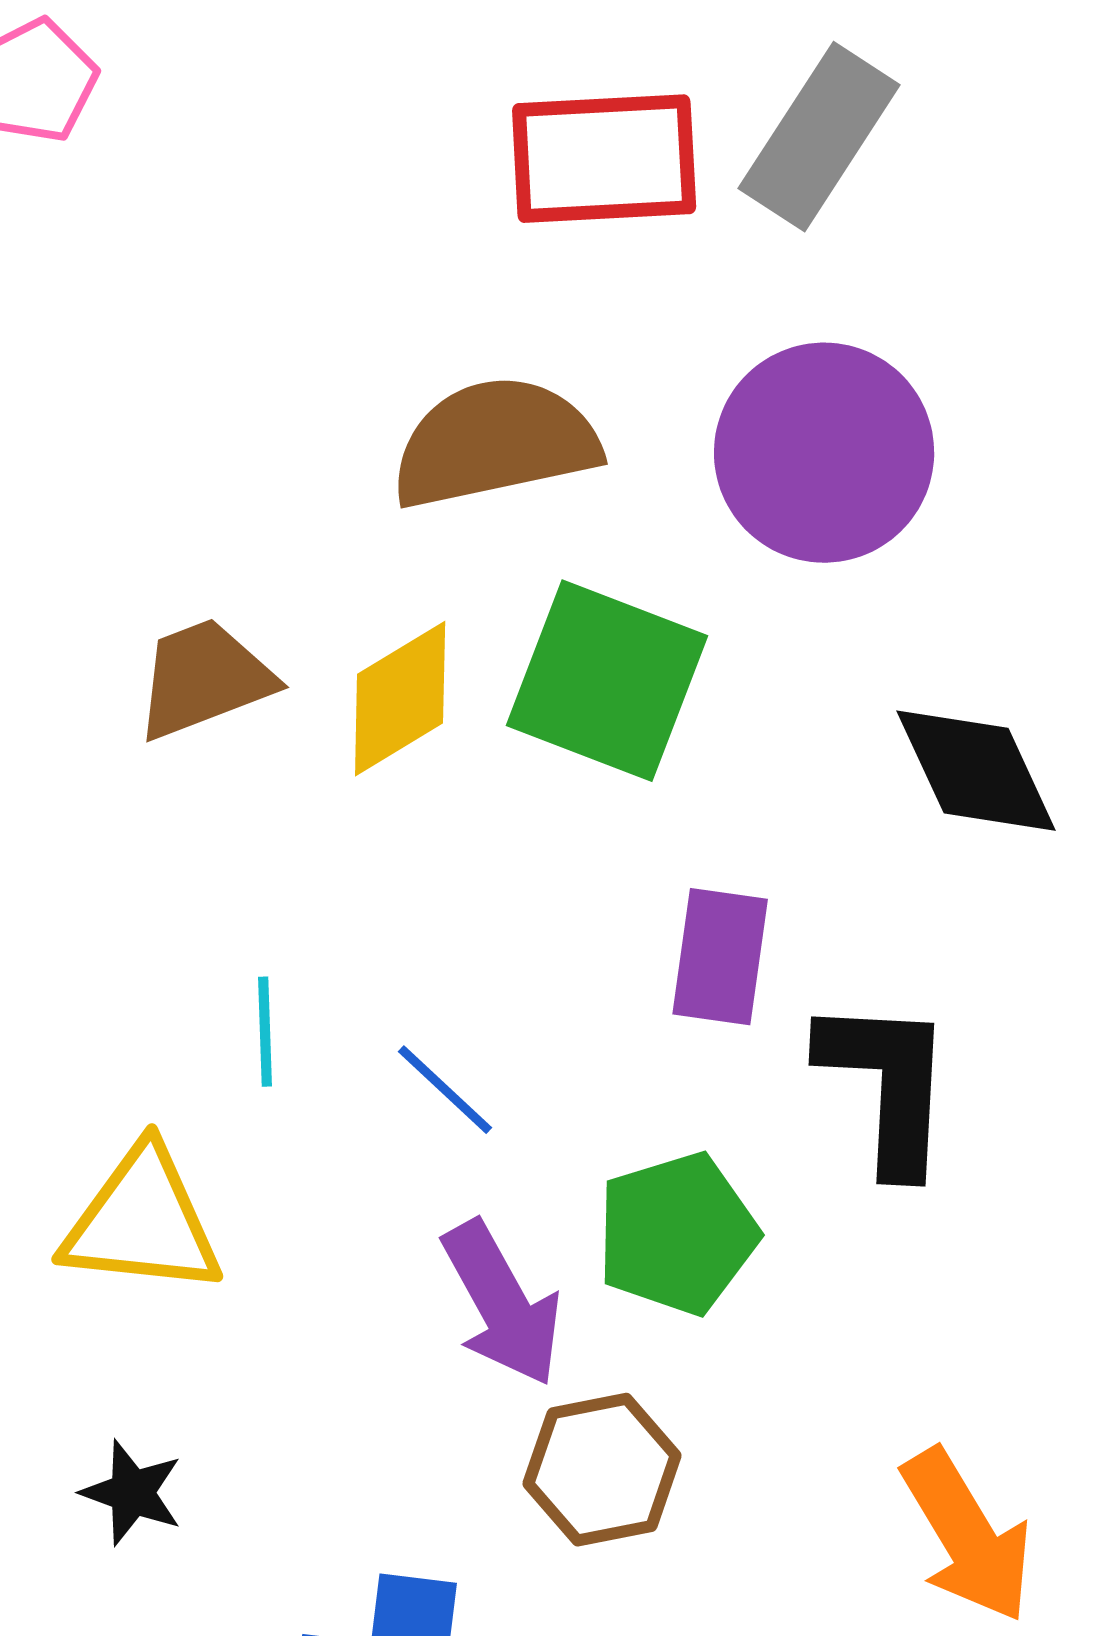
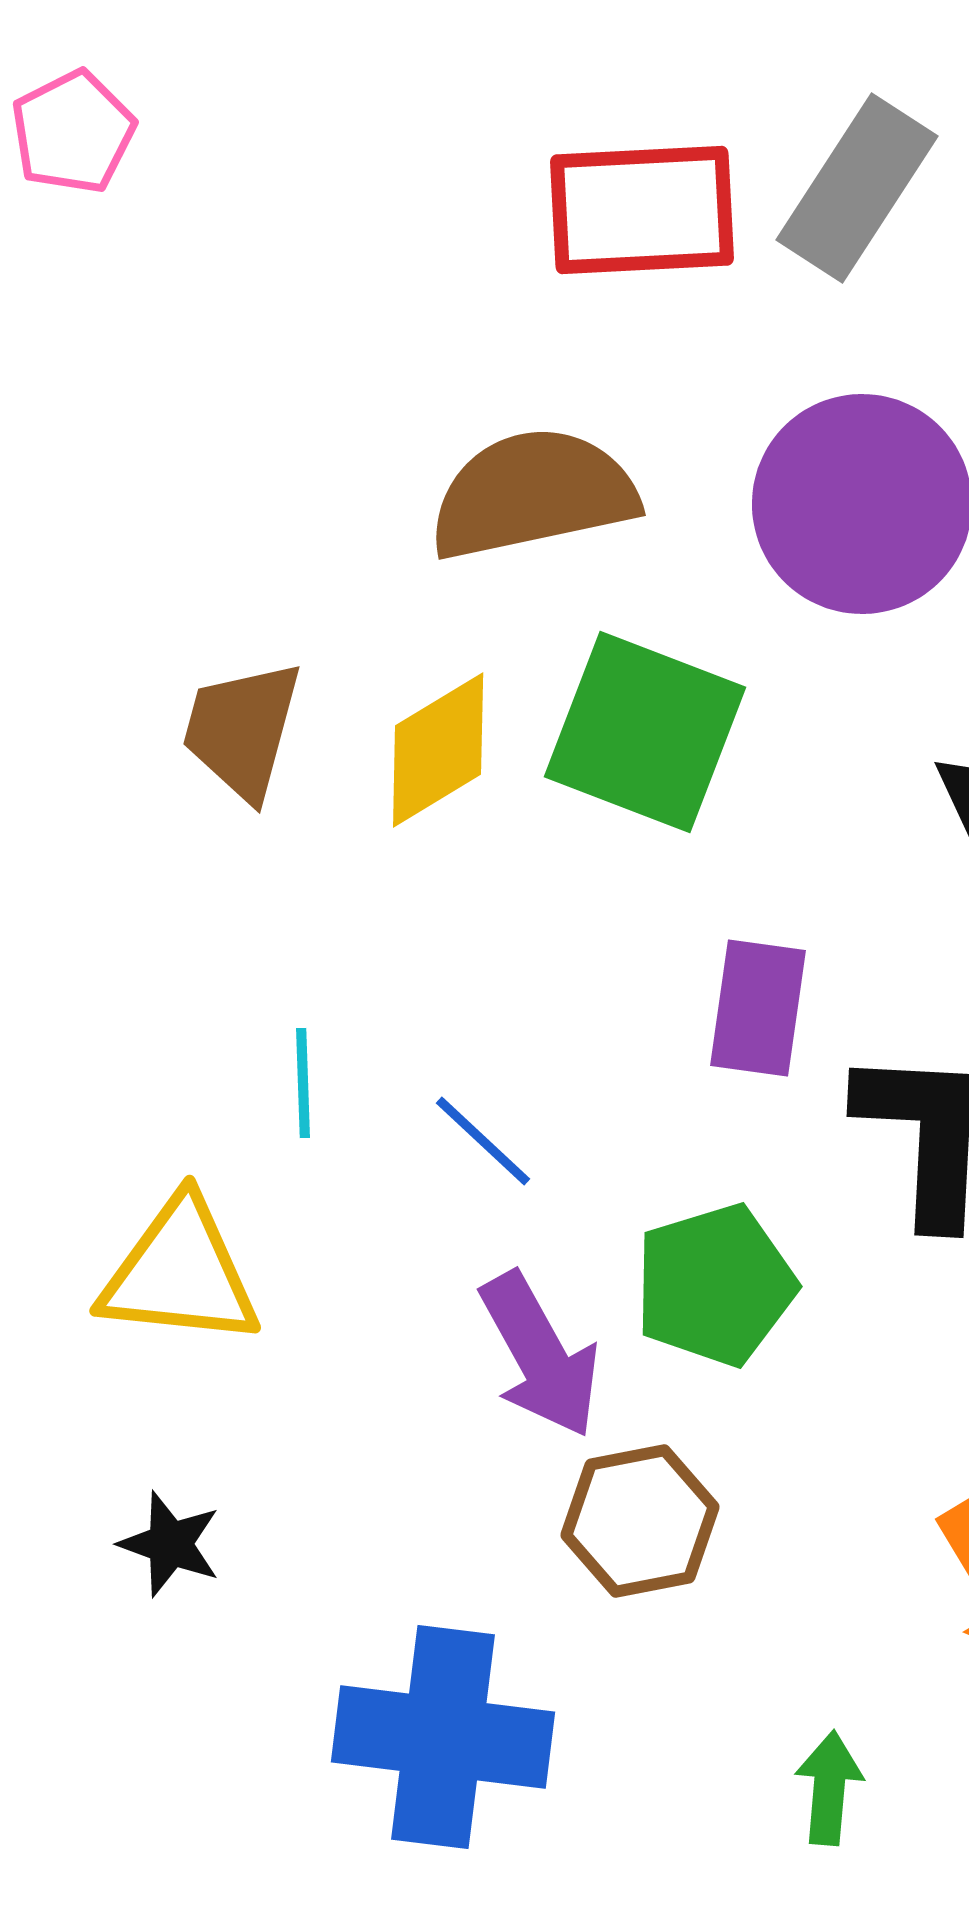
brown trapezoid: (204, 679) -> (242, 730), turned -54

